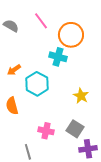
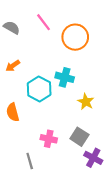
cyan cross: (58, 57) -> (65, 77), moved
orange arrow: (14, 70) -> (13, 66), moved
purple cross: (88, 149) -> (93, 158), turned 36

